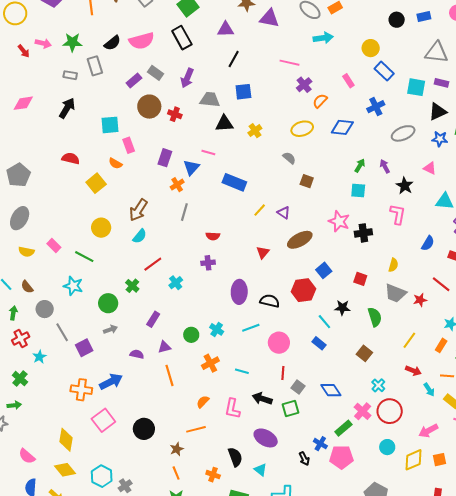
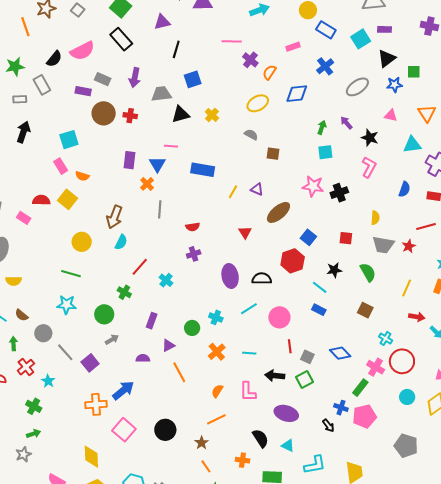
purple rectangle: (134, 80) -> (83, 91), turned 63
pink rectangle: (348, 81) -> (293, 47), turned -64
cyan square: (416, 87) -> (361, 39), turned -30
pink rectangle: (129, 145) -> (61, 166), moved
red semicircle: (71, 158) -> (41, 200), moved
pink L-shape: (398, 214) -> (369, 167), turned 30
pink rectangle: (54, 246) -> (24, 218), moved
red line: (441, 284) -> (426, 227), turned -42

